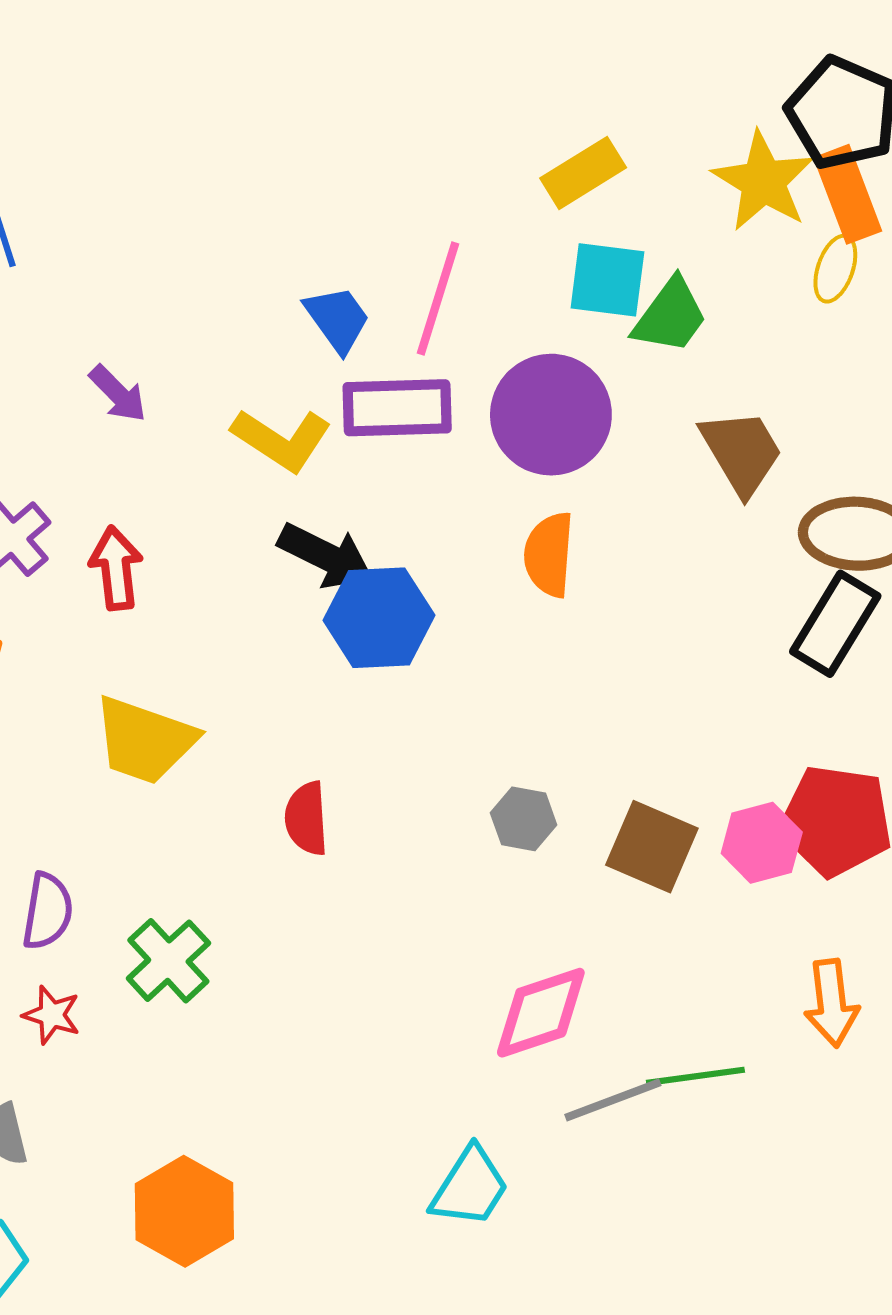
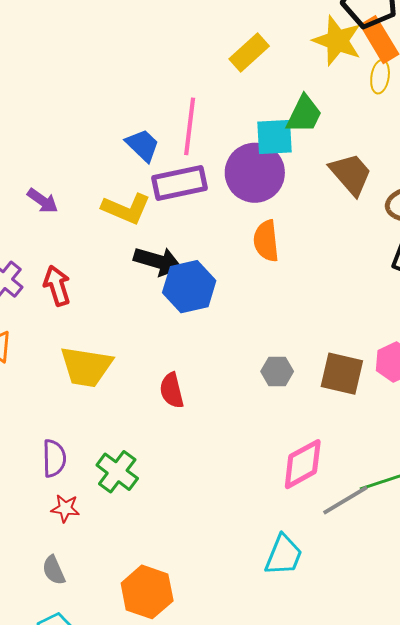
cyan square: (607, 280) -> (275, 137), moved

